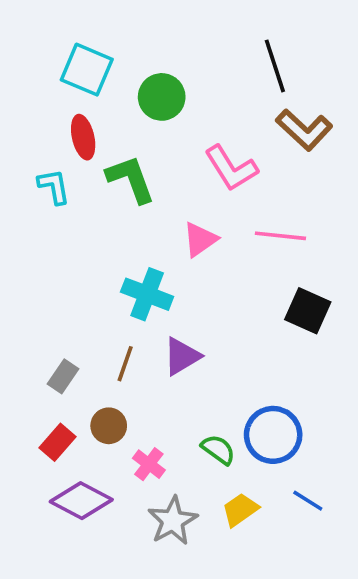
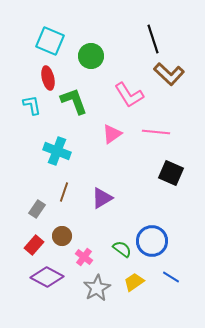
cyan cross: (147, 294) -> (57, 151), moved
brown line: (125, 364) -> (64, 192), moved

